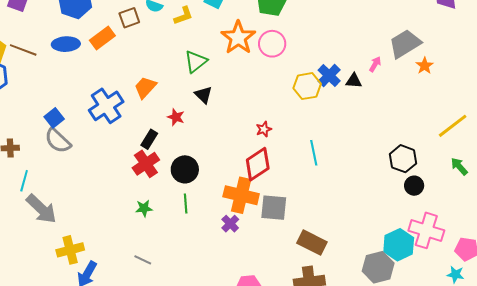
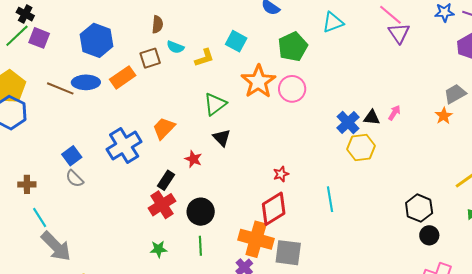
gray trapezoid: (405, 44) -> (455, 94), moved, size x0.7
brown line: (23, 50) -> (60, 88), moved
black triangle: (354, 81) -> (372, 118), moved
yellow hexagon: (307, 86) -> (361, 148), moved
gray semicircle: (58, 141) -> (75, 179), size x0.7
cyan line: (24, 181) -> (40, 218), turned -50

